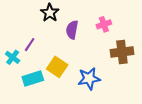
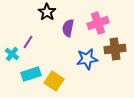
pink cross: (104, 24) -> (98, 23), size x1.5
yellow square: (57, 67) -> (54, 81), moved
blue star: (89, 79) -> (87, 59), moved

